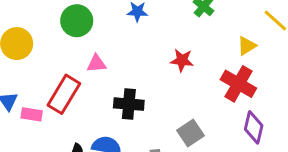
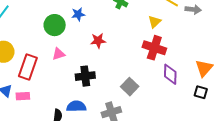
green circle: (77, 21) -> (55, 25), moved
red star: (182, 60) -> (98, 41), moved
red rectangle: (64, 94) -> (28, 67), moved

